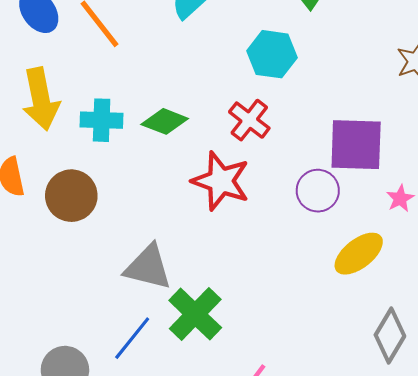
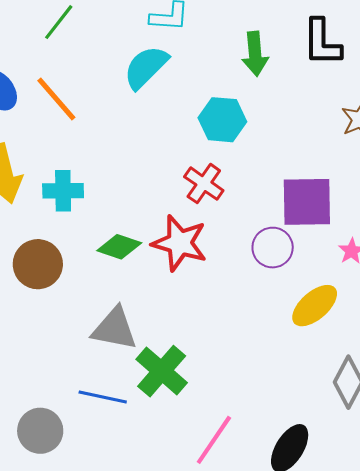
green diamond: (165, 121) -> (119, 247), moved
blue line: (132, 338) -> (103, 397), turned 66

